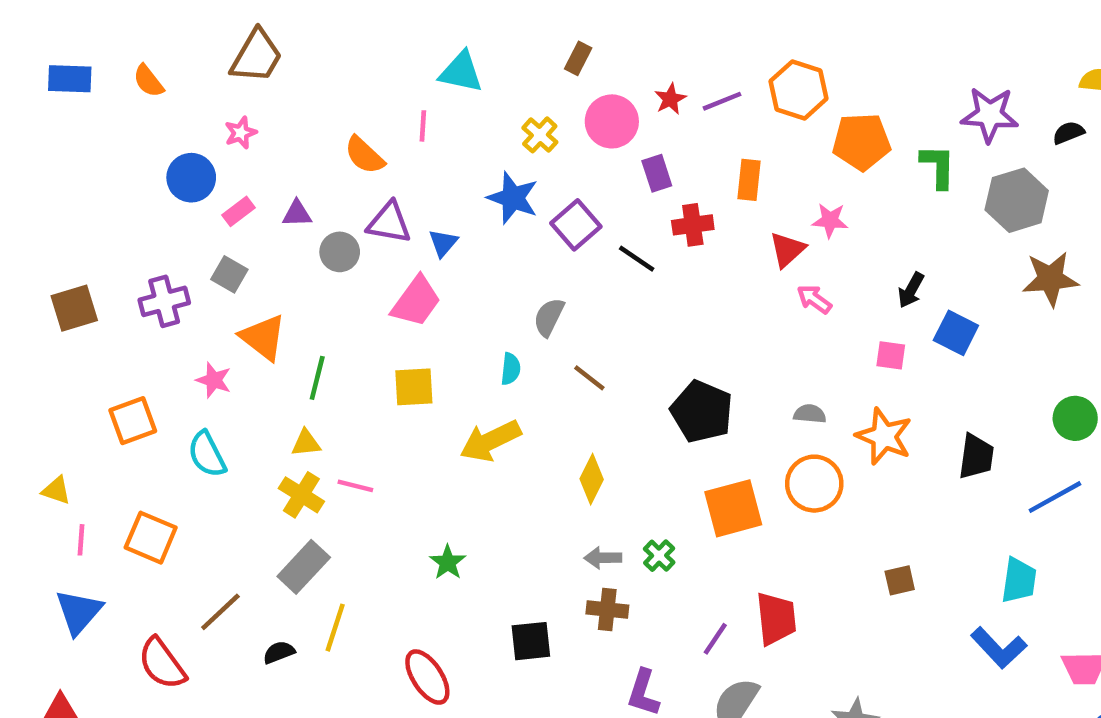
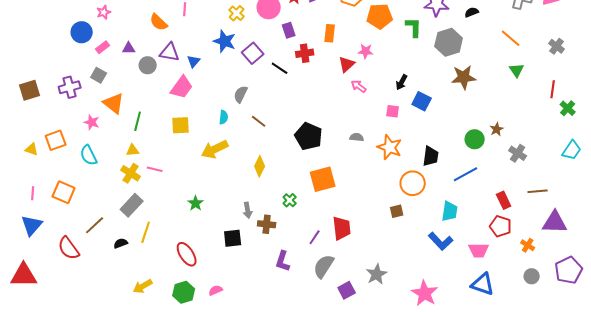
orange circle: (814, 484) -> (413, 183), moved
yellow triangle: (56, 490) -> (32, 149), moved
gray arrow: (603, 558) -> (248, 210), moved, turned -98

